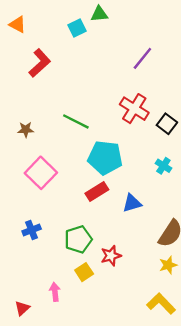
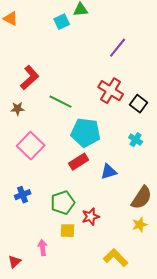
red L-shape: (40, 63) -> (30, 78), moved
yellow square: (84, 272) -> (68, 231), turned 35
yellow L-shape: (161, 304) -> (116, 258), moved

